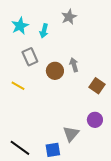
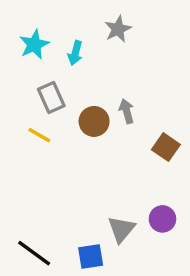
yellow line: (18, 86) -> (39, 135), moved
purple circle: (95, 120) -> (162, 219), moved

